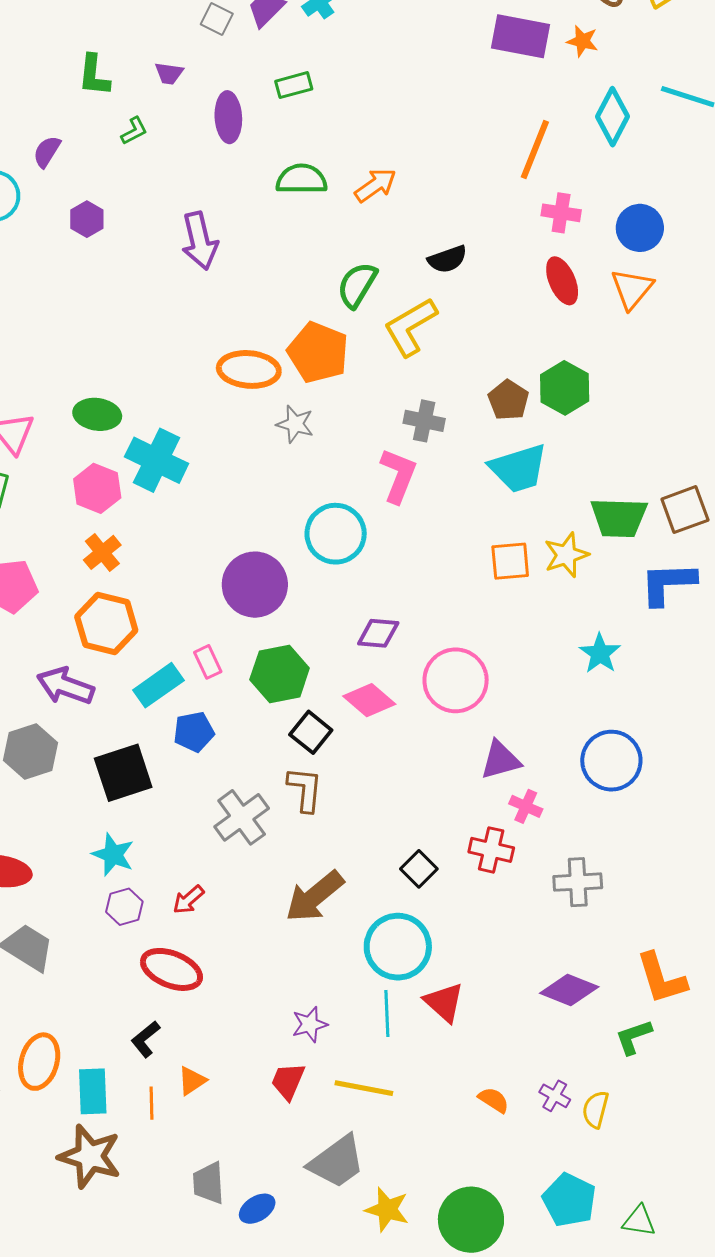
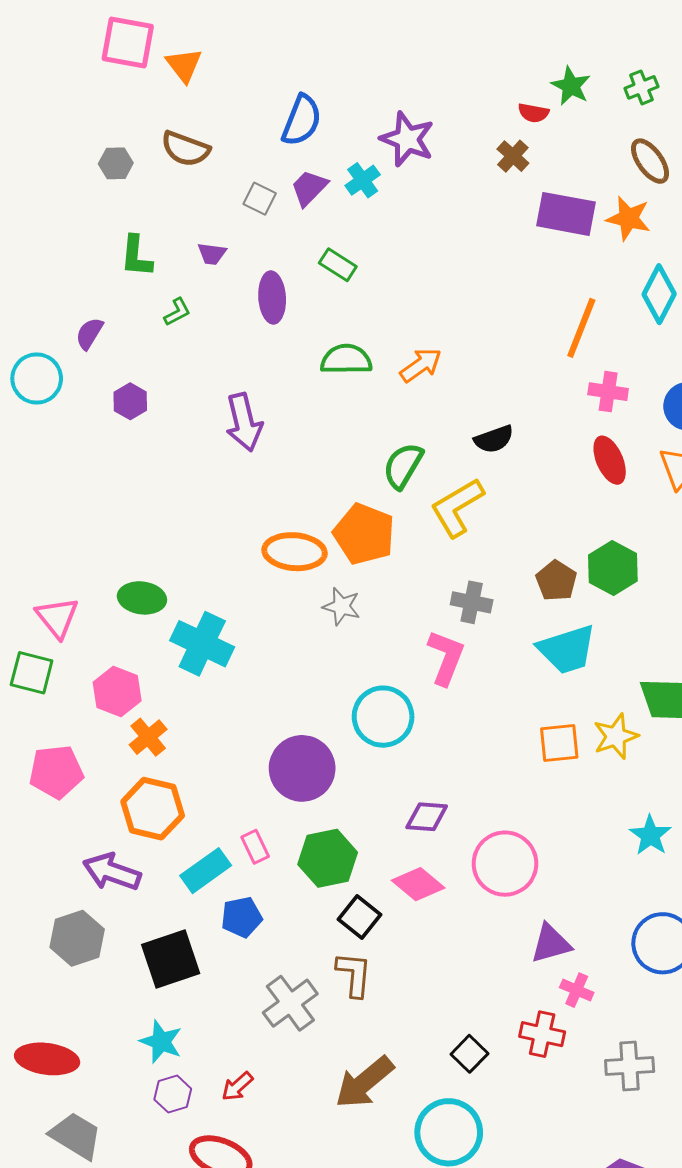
orange star: (582, 41) -> (628, 218), size x1.4
green rectangle: (294, 85) -> (338, 265), turned 48
pink hexagon: (97, 488) -> (117, 692), moved

